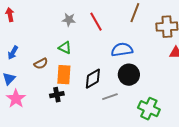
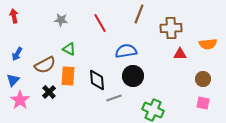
gray star: (69, 20) -> (61, 20), moved
brown semicircle: (41, 64) -> (45, 65), size x1.5
black diamond: (93, 79) -> (97, 80), turned -65
black cross: (57, 95) -> (49, 92), moved, turned -32

